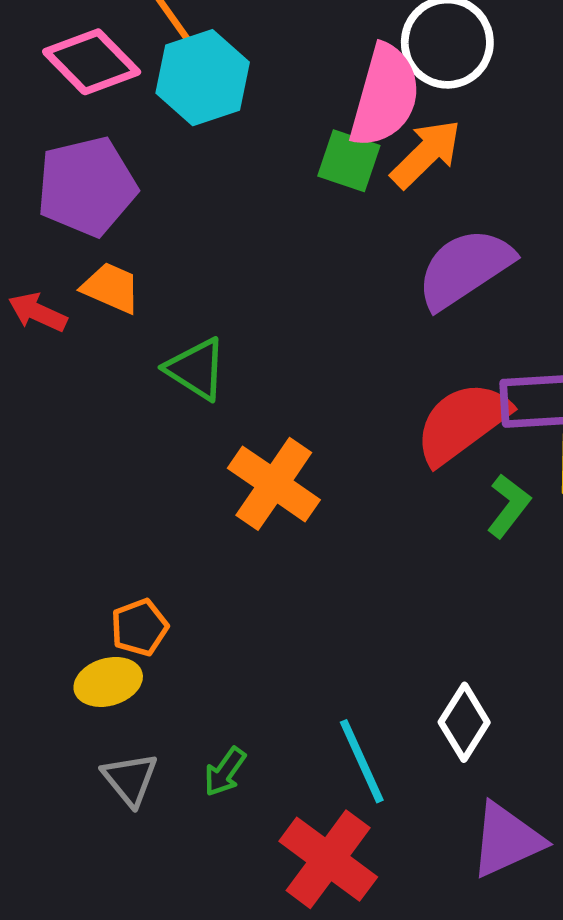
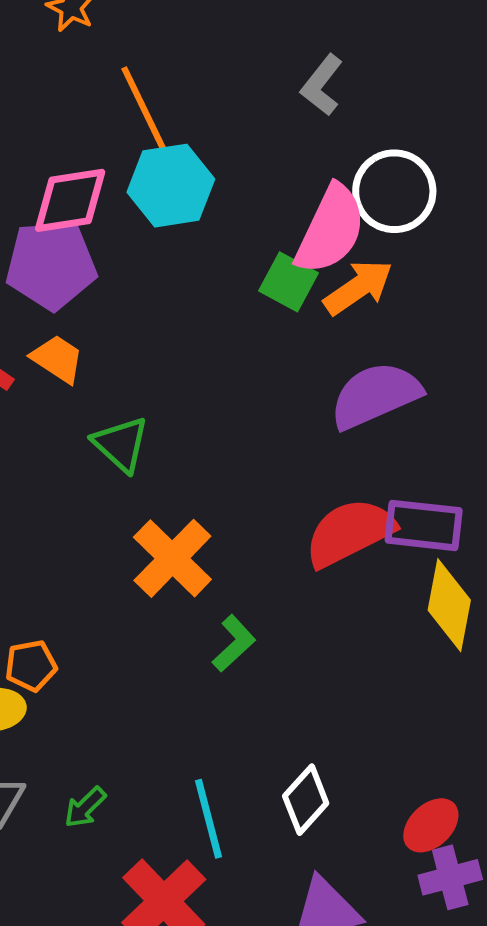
pink diamond: (92, 62) -> (70, 200), moved, turned -64
green L-shape: (509, 506) -> (234, 643), moved

